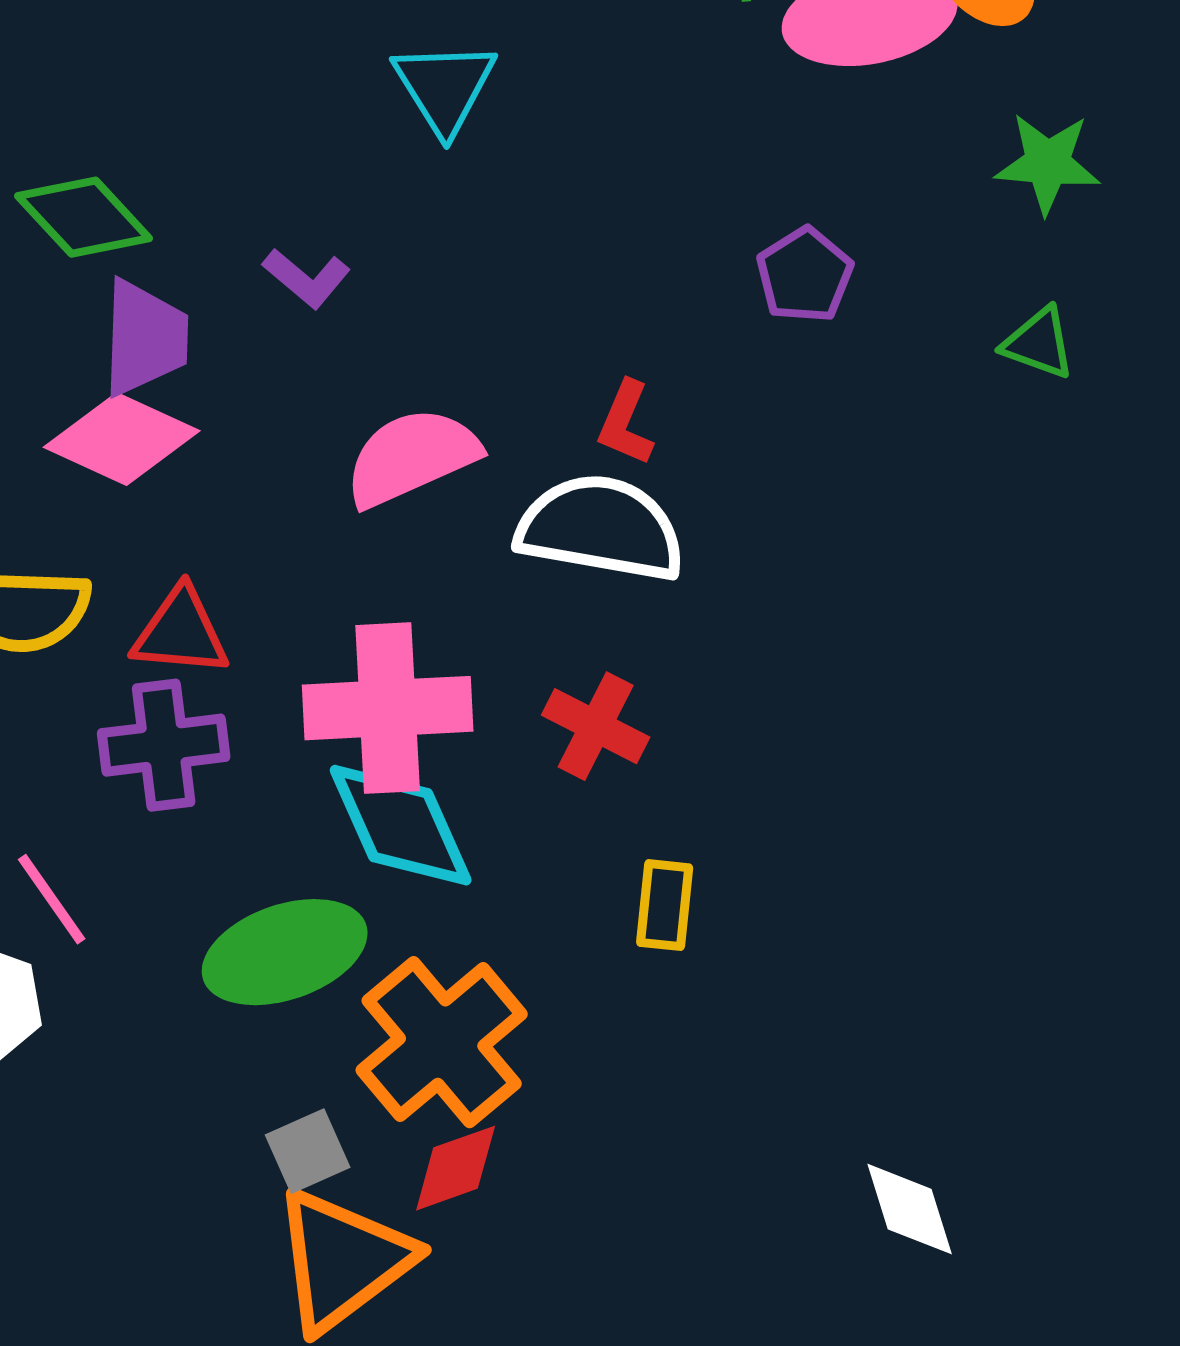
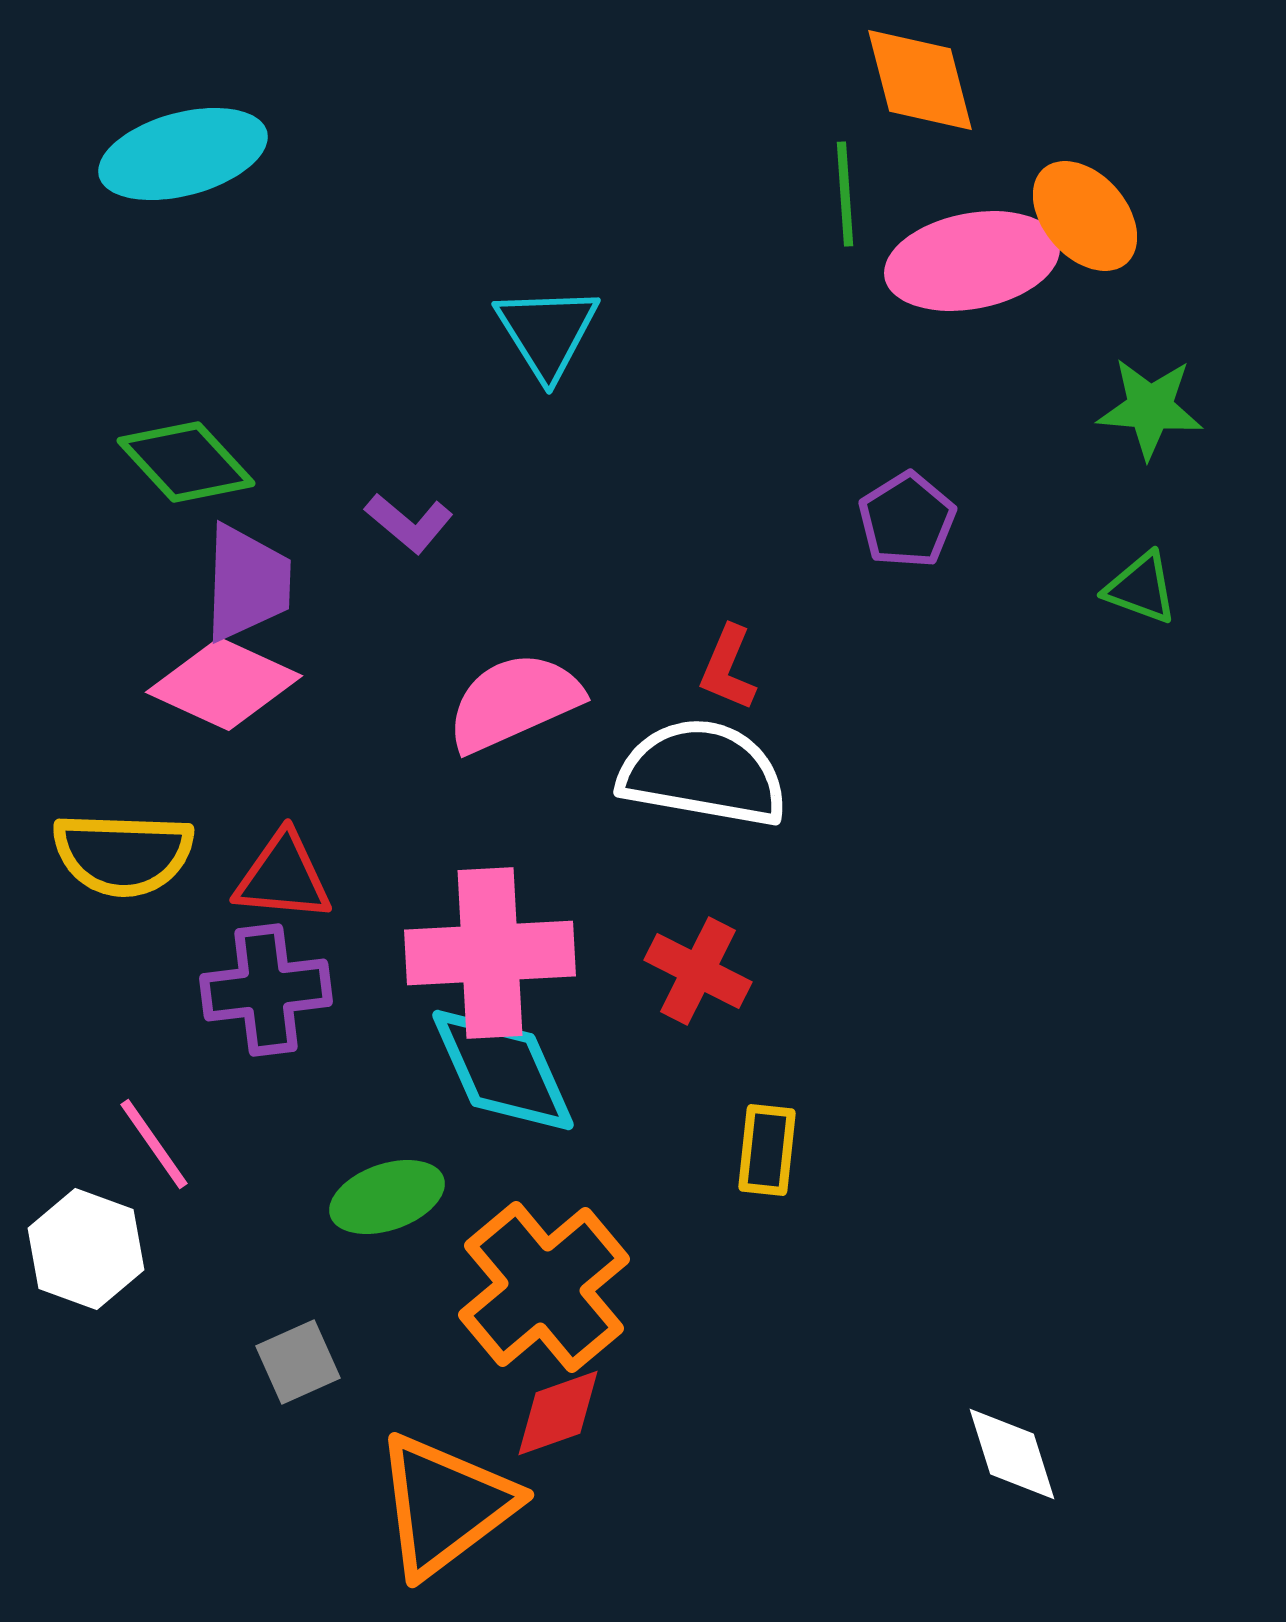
green ellipse: (285, 952) -> (387, 1197), size x0.7
gray square: (308, 1151) -> (298, 1362), moved

